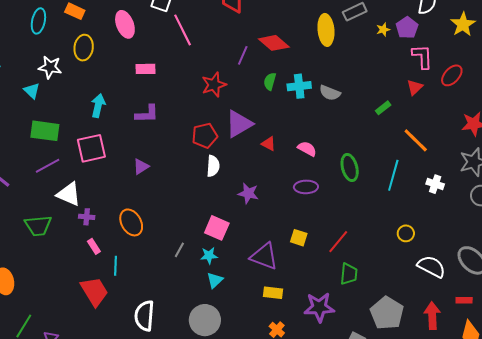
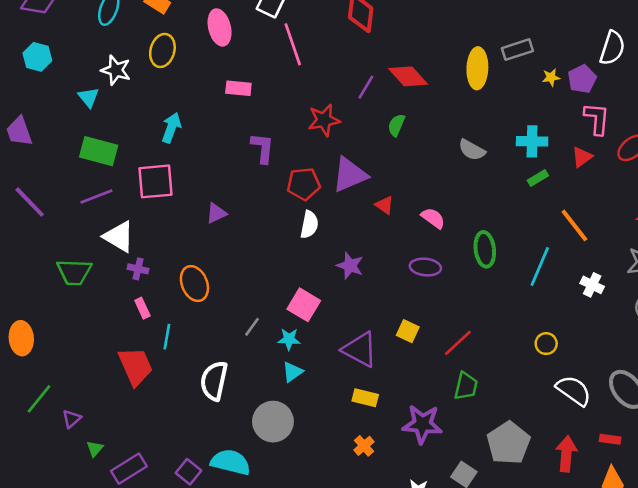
cyan cross: (299, 86) -> (532, 141), moved
purple L-shape: (147, 114) -> (263, 148), moved, turned -90
white semicircle: (144, 316) -> (214, 381), moved

